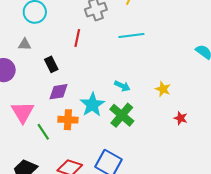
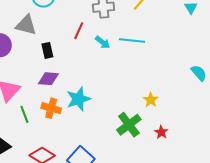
gray triangle: (25, 44) -> (26, 25), size x1.6
cyan arrow: (122, 86) -> (103, 42), moved
green cross: (122, 115) -> (129, 125), moved

